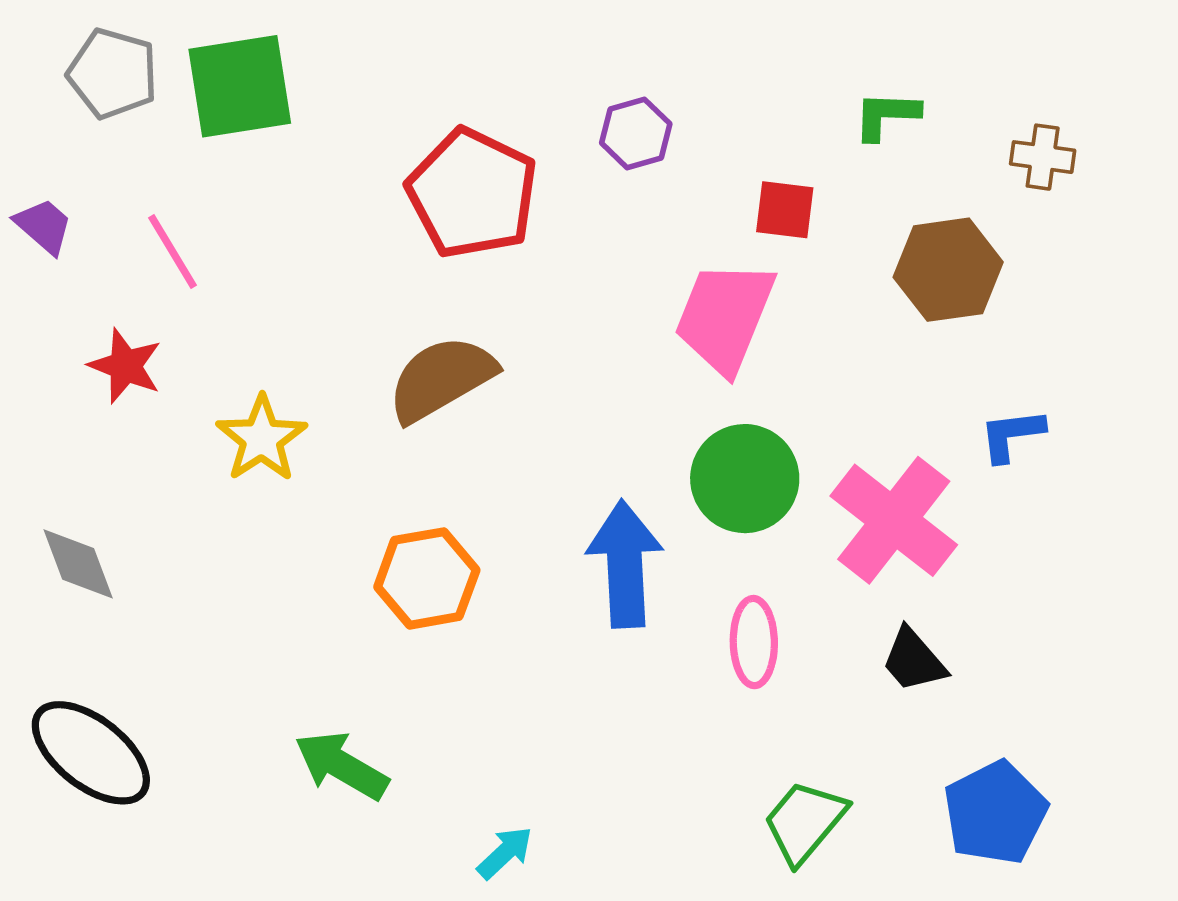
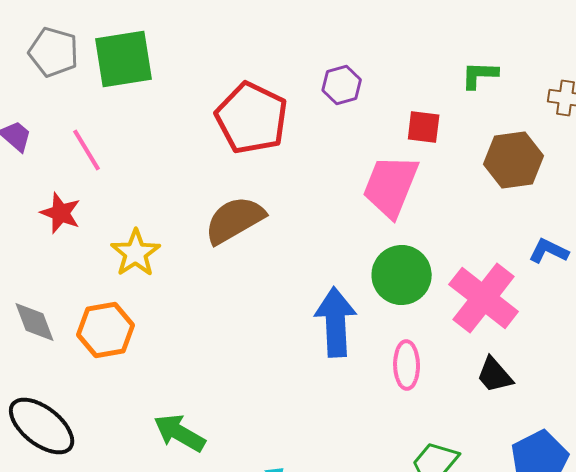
blue L-shape: (1012, 435) -> (549, 251), turned 33
orange hexagon: (427, 578) -> (106, 330), moved

